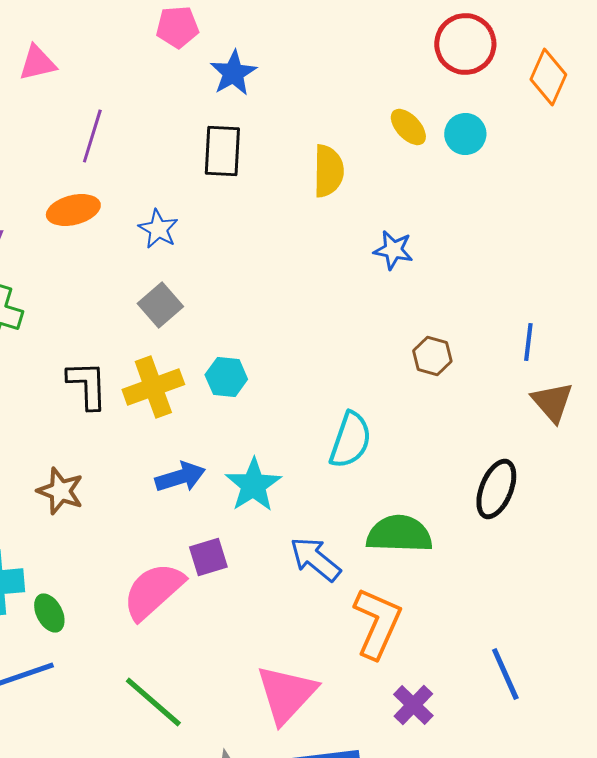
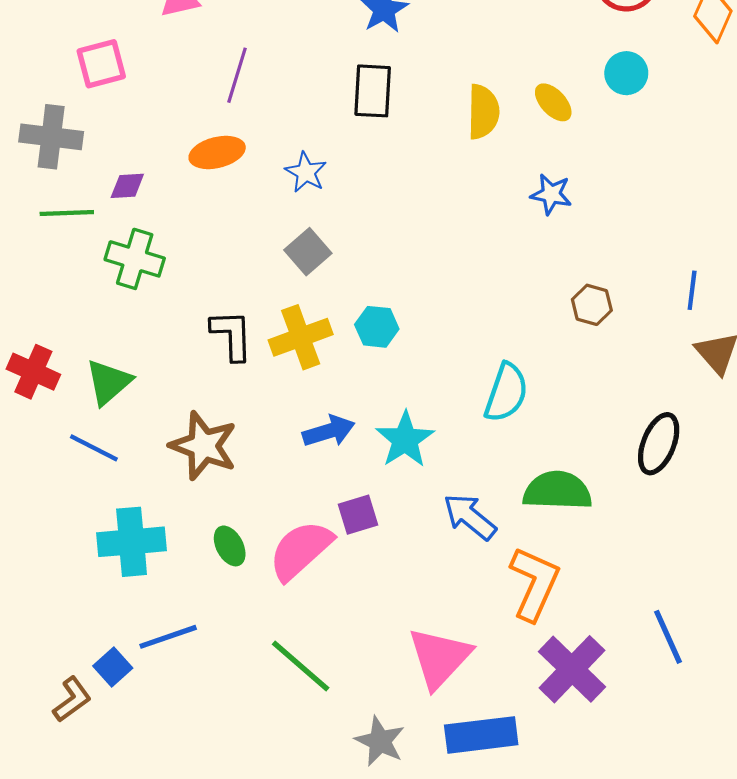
yellow ellipse: (408, 127) -> (553, 102), moved
brown star: (60, 491) -> (204, 446), size x1.4
green ellipse: (49, 613) -> (230, 546), moved
purple cross: (413, 705) -> (572, 669), size x1.6

